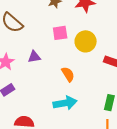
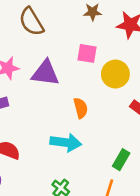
purple triangle: (34, 57) -> (45, 73), size x1.6

